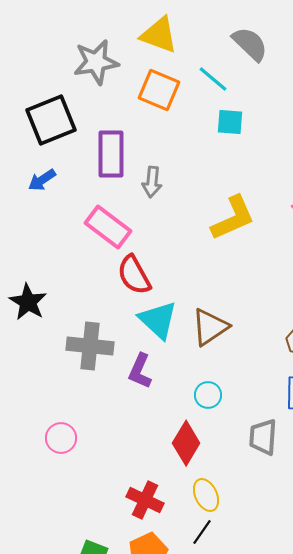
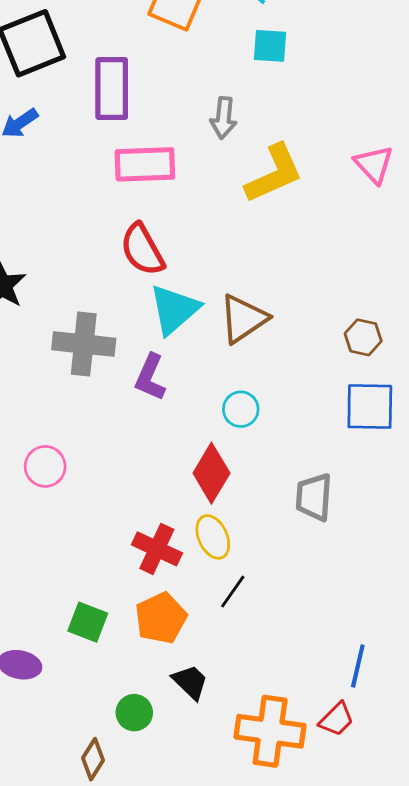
gray arrow: (152, 182) -> (223, 118), moved
pink rectangle: (108, 227) -> (145, 164), moved, turned -39
cyan triangle: (158, 320) -> (174, 309), turned 36
gray trapezoid: (263, 437) -> (314, 497), moved
yellow ellipse: (206, 495) -> (213, 537), moved

